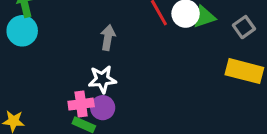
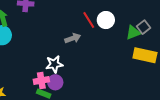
green triangle: (204, 17) -> (133, 33), moved
gray arrow: (108, 38) -> (73, 38), moved, turned 63

